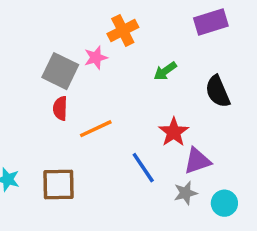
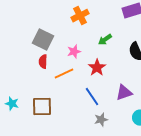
pink star: (96, 58) -> (74, 52), moved
red star: (174, 132) -> (97, 68), moved
gray star: (185, 193) -> (101, 120), moved

